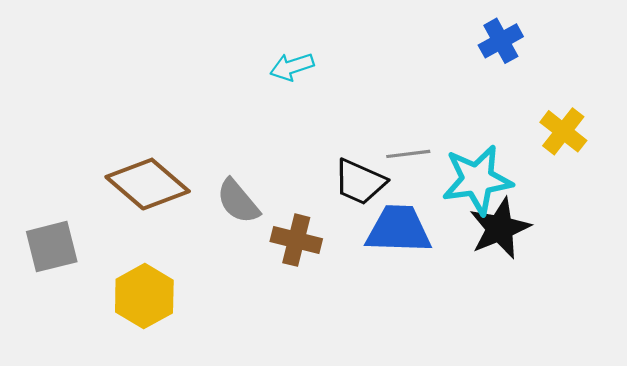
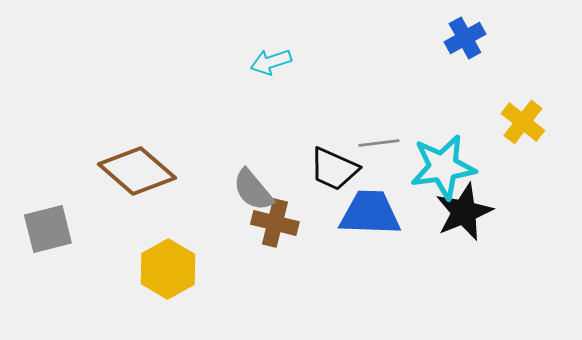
gray semicircle: (238, 201) -> (253, 190), moved
yellow hexagon: (144, 296) -> (168, 269), moved

